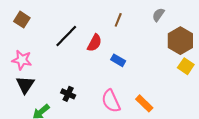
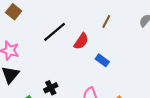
black cross: (68, 94) -> (51, 88), turned 32

